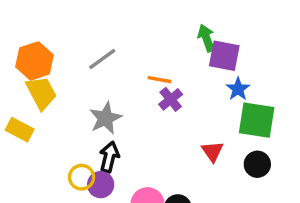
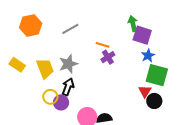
yellow trapezoid: (41, 93) -> (45, 68), moved
red triangle: (213, 151) -> (145, 91), moved

